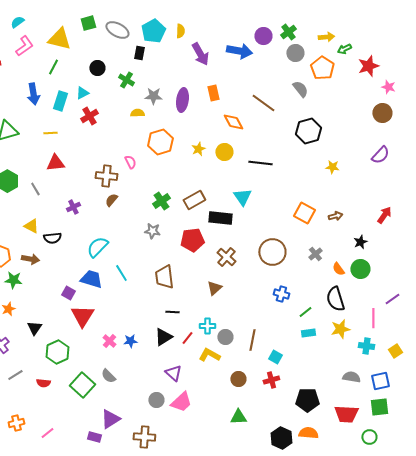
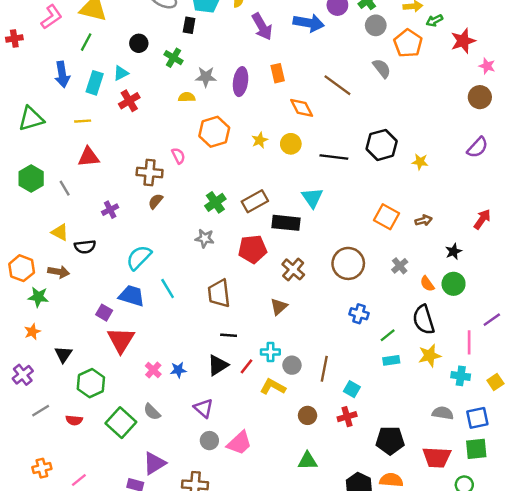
black hexagon: (308, 131) -> (382, 145), moved
purple triangle: (173, 373) -> (203, 408), moved

